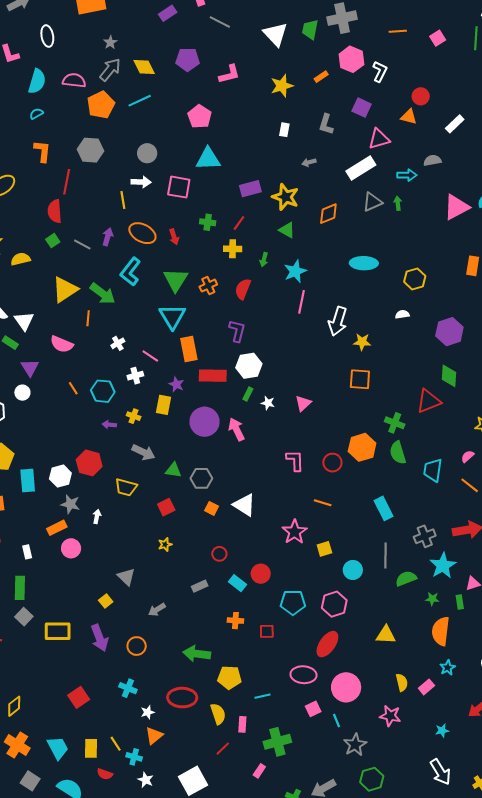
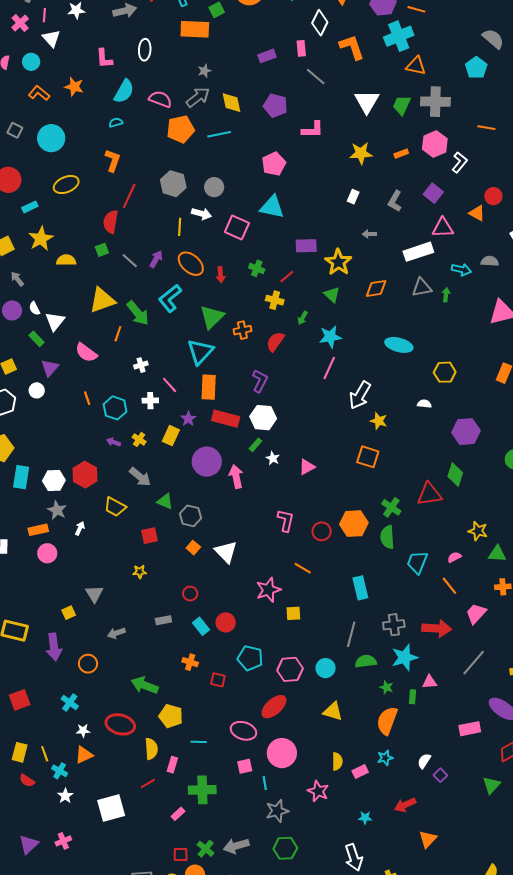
gray hexagon: (90, 150) -> (173, 184), moved
cyan circle: (353, 570) -> (326, 668), moved

